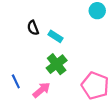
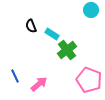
green cross: (57, 64) -> (67, 50), moved

